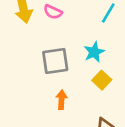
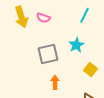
yellow square: (102, 80) -> (91, 70), moved

